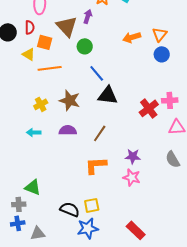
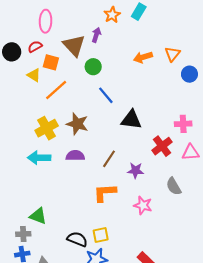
red semicircle: (30, 27) -> (35, 47), turned -120
blue circle: (162, 54) -> (189, 74), moved
orange line: (50, 68) -> (56, 90), turned -35
black triangle: (108, 95) -> (131, 120), moved
yellow cross: (41, 104) -> (47, 128), size x1.5
red cross: (149, 108) -> (162, 146), moved
cyan arrow: (34, 132) -> (39, 158), size x1.5
purple star: (133, 156) -> (136, 170), moved
gray semicircle: (173, 159) -> (174, 186), moved

